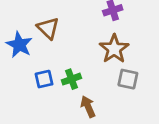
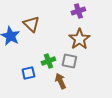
blue square: (44, 79) -> (28, 73), moved
gray square: (128, 79) -> (69, 61), moved

